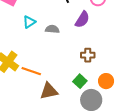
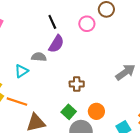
purple semicircle: (82, 19) -> (56, 44), moved
cyan triangle: (29, 22) -> (21, 71), moved

